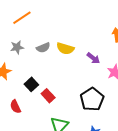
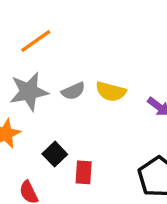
gray star: (17, 47) -> (29, 92), size x1.6
red rectangle: (48, 96) -> (84, 172), turned 48

